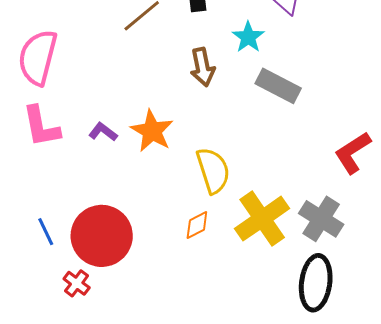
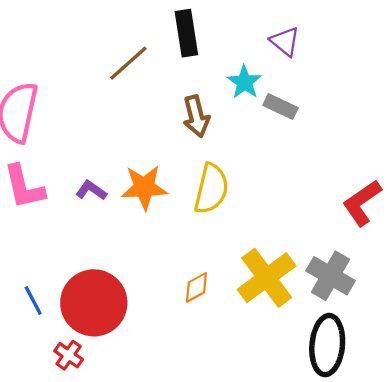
gray rectangle: (278, 86) -> (281, 106), moved, size x0.7
orange star: (152, 131) -> (144, 187), turned -30
yellow semicircle: (213, 170) -> (211, 189), moved, turned 33

